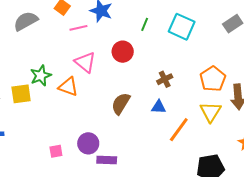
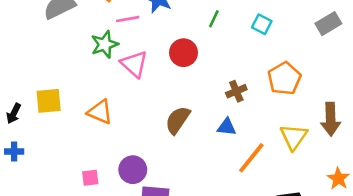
cyan square: (182, 27) -> (262, 24), size x0.6
green star: (41, 76) -> (105, 44), moved
orange pentagon: (213, 79) -> (284, 78), moved
orange triangle: (68, 87) -> (100, 112), moved

